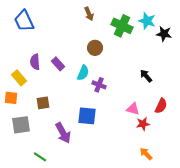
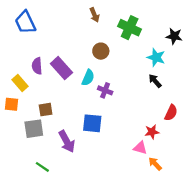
cyan star: (147, 21) -> (156, 57), moved
purple rectangle: (58, 64) -> (61, 68), size x1.5
pink triangle: (133, 109) -> (140, 148), moved
gray square: (21, 125) -> (34, 129), moved

